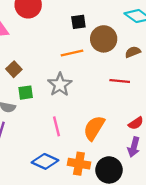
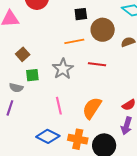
red line: (120, 81) -> (97, 64), moved

